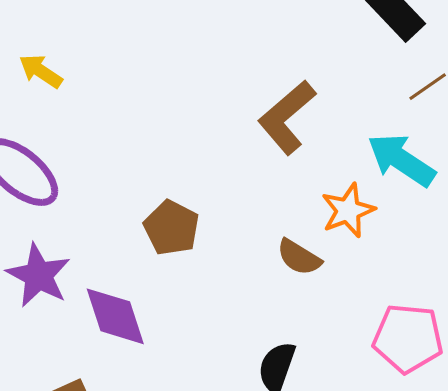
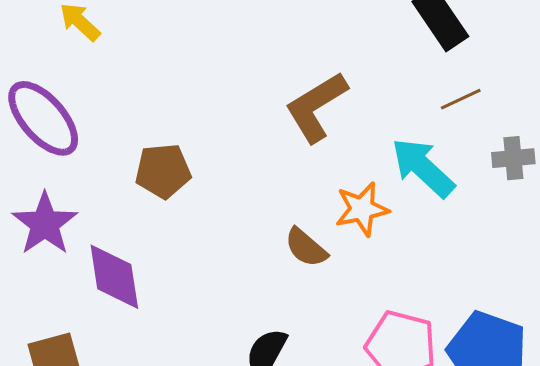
brown pentagon: (171, 228) -> (163, 171), moved, turned 30

